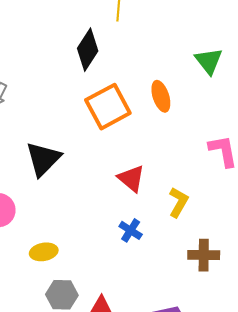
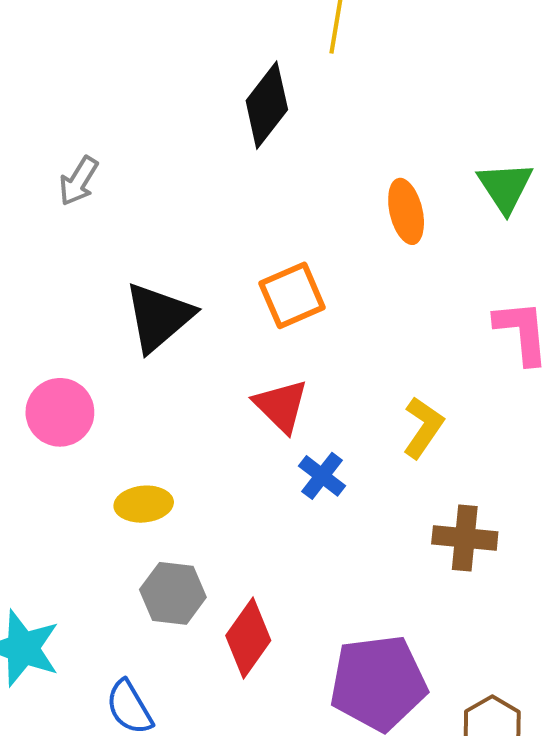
green triangle: (209, 61) -> (505, 187), moved
orange square: (108, 107) -> (292, 295), moved, size x0.7
red triangle: (131, 178) -> (281, 406), moved

